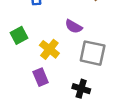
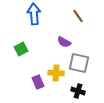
yellow cross: (49, 49) -> (56, 73), moved, turned -35
black cross: (81, 89) -> (78, 91), moved

